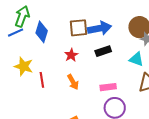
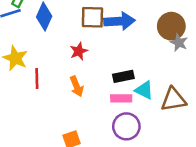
black rectangle: (103, 51) -> (123, 76), moved
cyan triangle: (136, 59) -> (144, 90), moved

